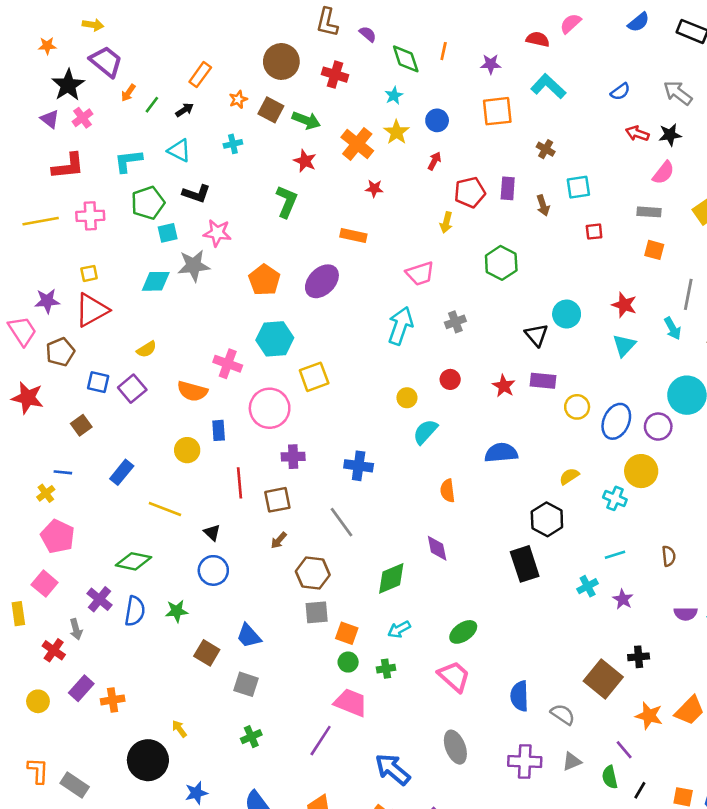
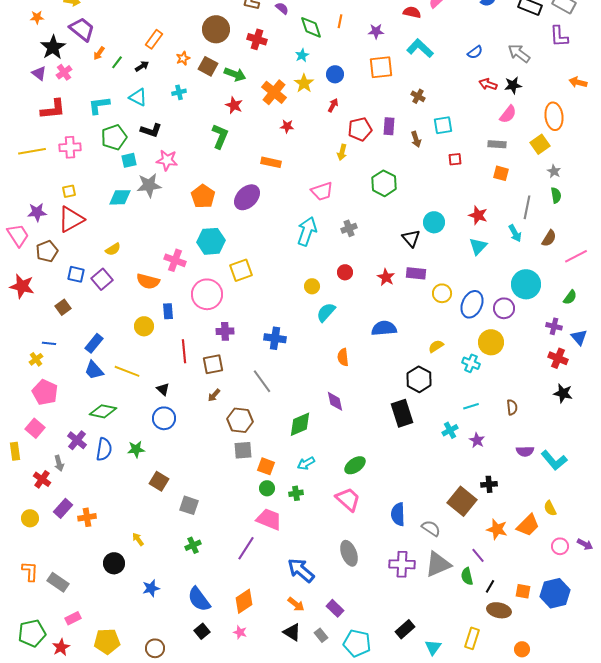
blue trapezoid: (249, 636) -> (94, 370), moved
black circle: (148, 760) -> (114, 563), size x0.7
gray triangle: (572, 761) -> (438, 564), size x1.8

